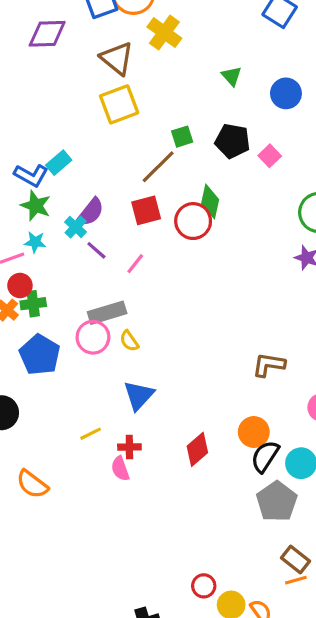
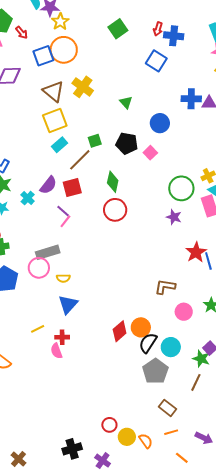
yellow cross: (164, 33) -> (83, 87), moved
blue circle: (286, 93) -> (160, 123), moved
cyan rectangle: (59, 163) -> (60, 145), moved
purple semicircle: (91, 212) -> (48, 185), moved
red circle: (193, 221) -> (115, 210), moved
purple line: (96, 250) -> (63, 211), moved
yellow semicircle: (129, 341) -> (63, 278), moved, turned -56
brown L-shape: (269, 365) -> (165, 287), moved
red diamond: (197, 449) -> (120, 331), moved
orange line: (296, 580) -> (171, 432), moved

